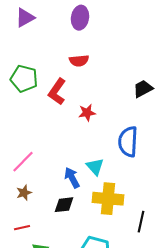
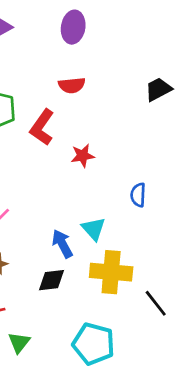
black trapezoid: (143, 89) -> (158, 89), moved
blue semicircle: (128, 142) -> (138, 195), size x0.6
black line: (141, 222) -> (156, 303), turned -50

